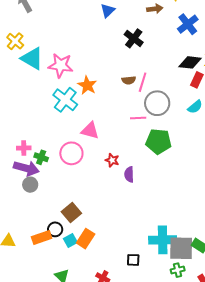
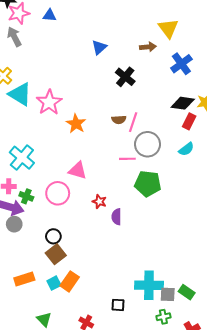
pink star: (61, 65) -> (49, 102), turned 30
cyan cross: (65, 100) -> (22, 158), moved
black circle: (55, 229) -> (53, 236), moved
gray square: (181, 248) -> (168, 294), size x0.6

